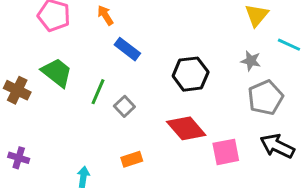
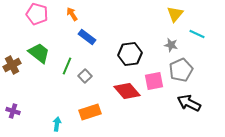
brown cross: (17, 90) -> (12, 65), turned 36
pink square: (226, 152) -> (154, 81), moved
orange rectangle: (132, 159) -> (90, 112), size x1.5

